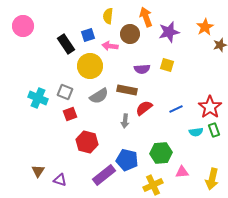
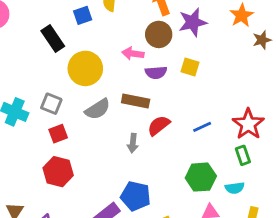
brown circle: (130, 34) -> (159, 34), moved
blue square: (88, 35) -> (83, 15), moved
pink arrow: (110, 46) -> (133, 53), moved
green rectangle: (214, 130) -> (243, 155), moved
cyan semicircle: (196, 132) -> (235, 188), moved
red hexagon: (87, 142) -> (58, 172), moved
green hexagon: (161, 153) -> (201, 177), moved

